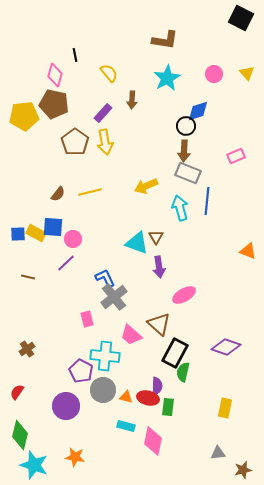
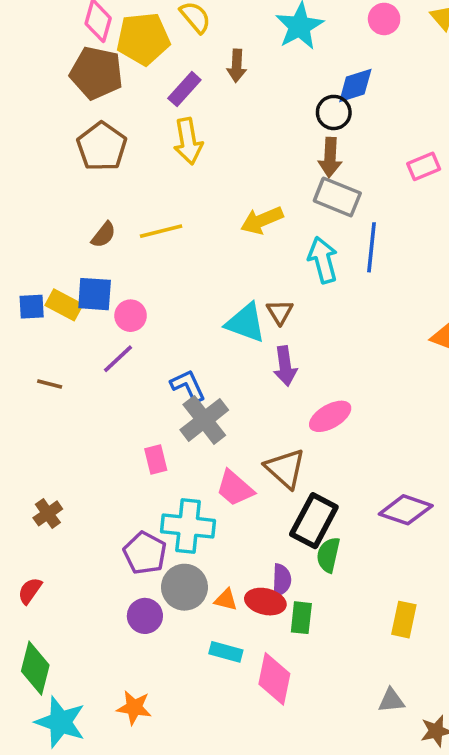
yellow pentagon: (24, 116) -> (143, 39), moved
brown pentagon: (75, 142) -> (102, 147), moved
purple circle: (66, 406) -> (145, 616), moved, size x0.7

